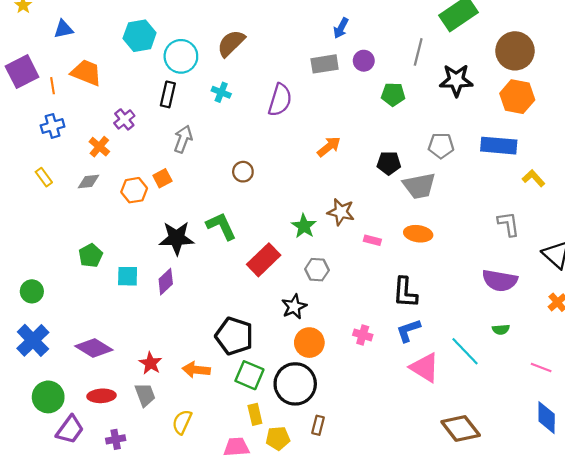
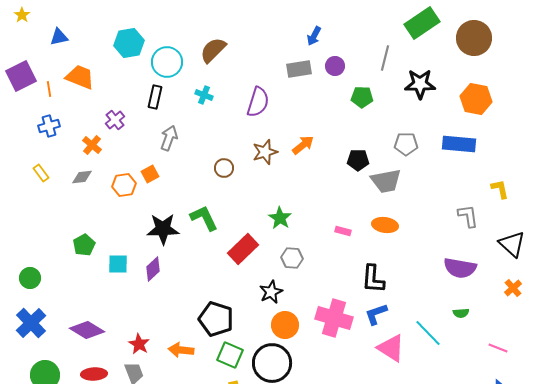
brown circle: (515, 51) -> (474, 38), moved
yellow L-shape: (534, 178) -> (500, 189), moved, turned 30
brown star: (341, 212) -> (265, 152), moved, turned -30
pink cross: (363, 335) -> (334, 318), size x2.0

